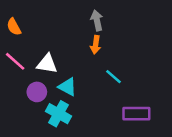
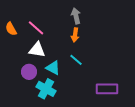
orange semicircle: (14, 27) -> (11, 29), moved
pink line: (15, 61) -> (36, 28), moved
cyan line: (113, 77) -> (76, 60), moved

